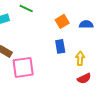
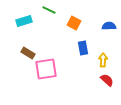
orange square: (62, 21) -> (74, 23), moved, turned -32
red semicircle: (84, 78) -> (107, 80), turned -112

